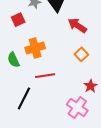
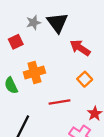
red line: (45, 76) -> (60, 102), moved

